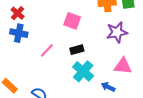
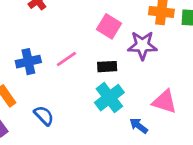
purple star: (117, 32) -> (142, 45), moved
blue cross: (19, 33) -> (28, 62), moved, turned -36

